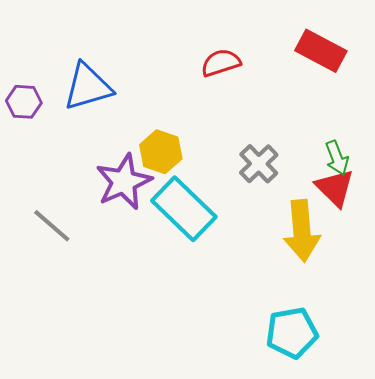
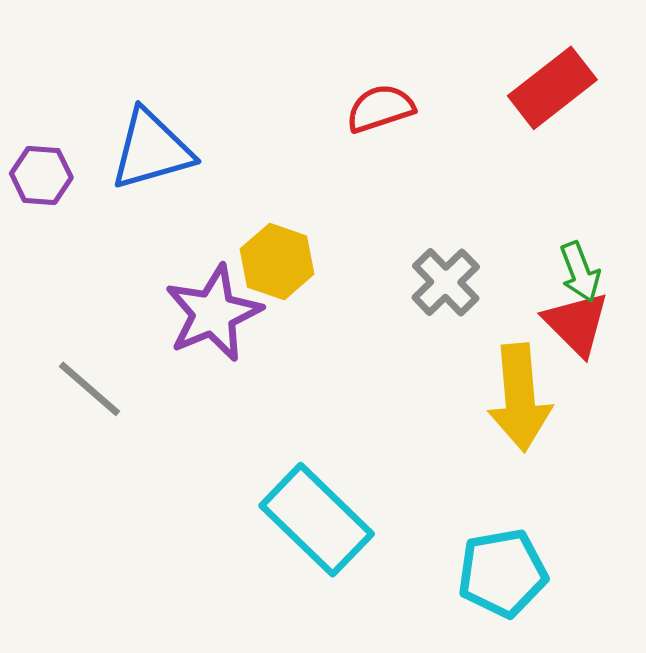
red rectangle: (321, 51) -> (552, 88), turned -66
cyan rectangle: (184, 209) -> (317, 520), moved

